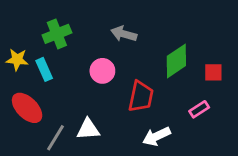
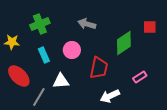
cyan rectangle: (44, 69) -> (44, 55), moved
red square: (213, 72) -> (150, 27), moved
white triangle: (88, 129) -> (61, 81), moved

